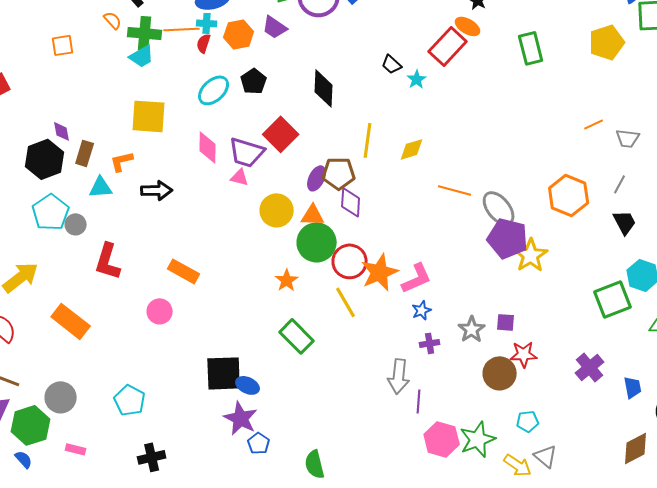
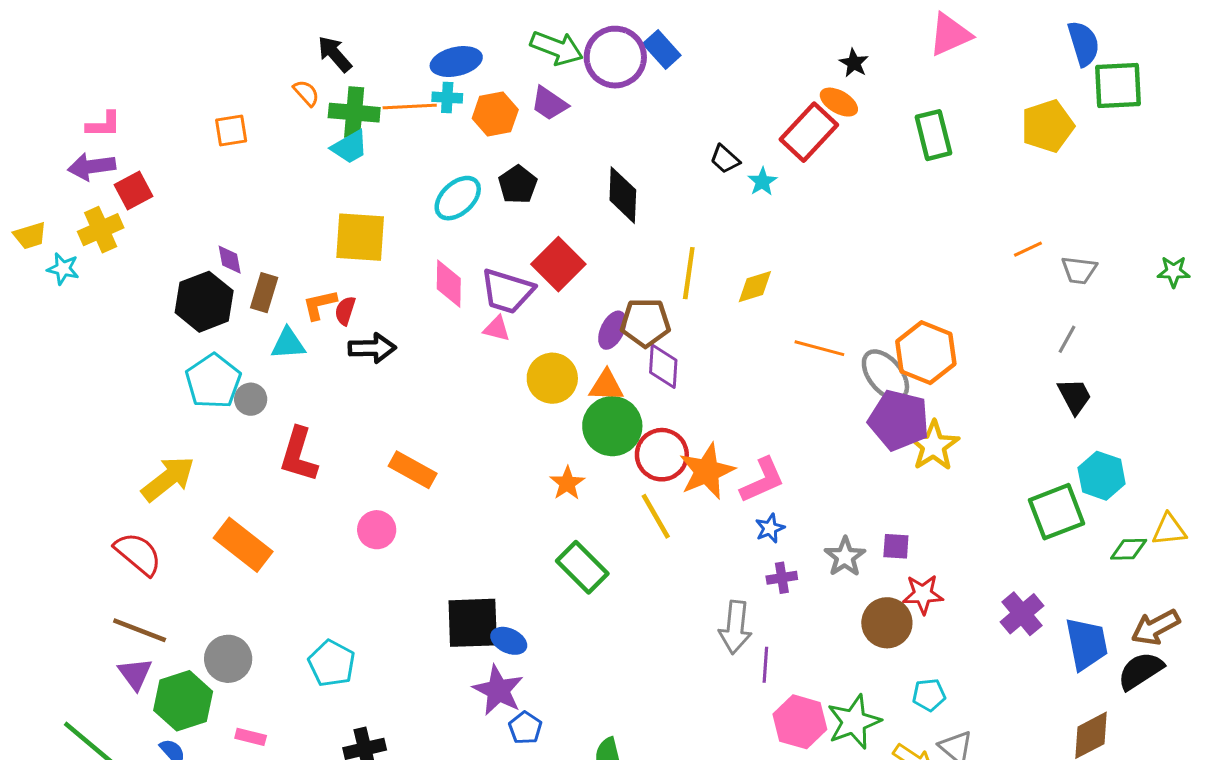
red semicircle: (204, 43) -> (345, 311), moved
orange hexagon: (569, 195) -> (926, 353), moved
blue trapezoid: (633, 387) -> (1087, 644), size x1.6

